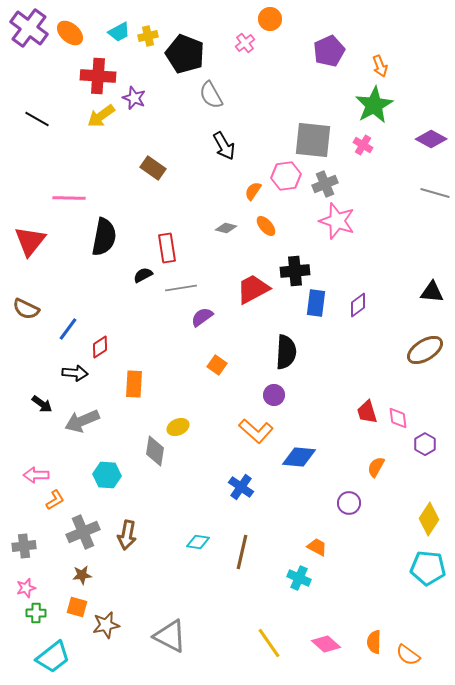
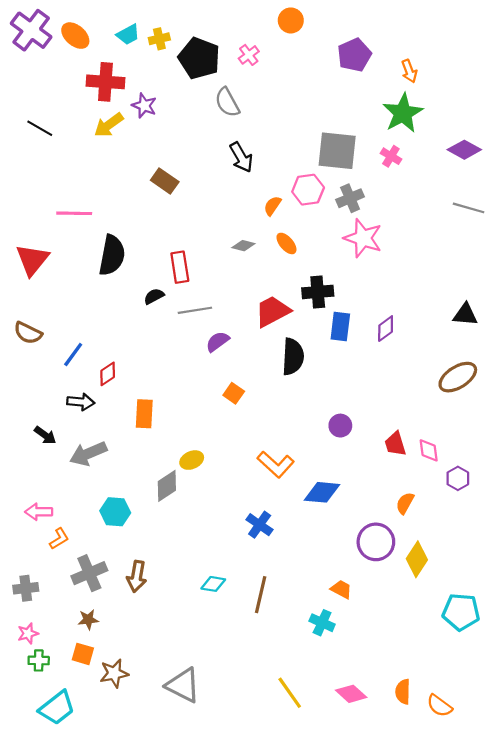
pink cross: (245, 43) -> (249, 55), moved
black semicircle: (286, 352) -> (293, 357), moved
purple circle: (274, 395) -> (340, 426), moved
gray diamond: (155, 451) -> (167, 486), turned 48
purple circle: (349, 503) -> (376, 542), size x1.5
yellow diamond: (429, 519) -> (417, 559), moved

